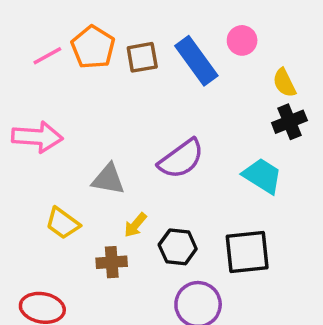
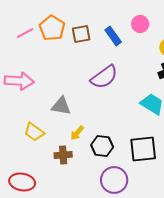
blue rectangle: (196, 61) -> (113, 36), size x0.7
purple semicircle: (181, 159) -> (104, 77), moved

